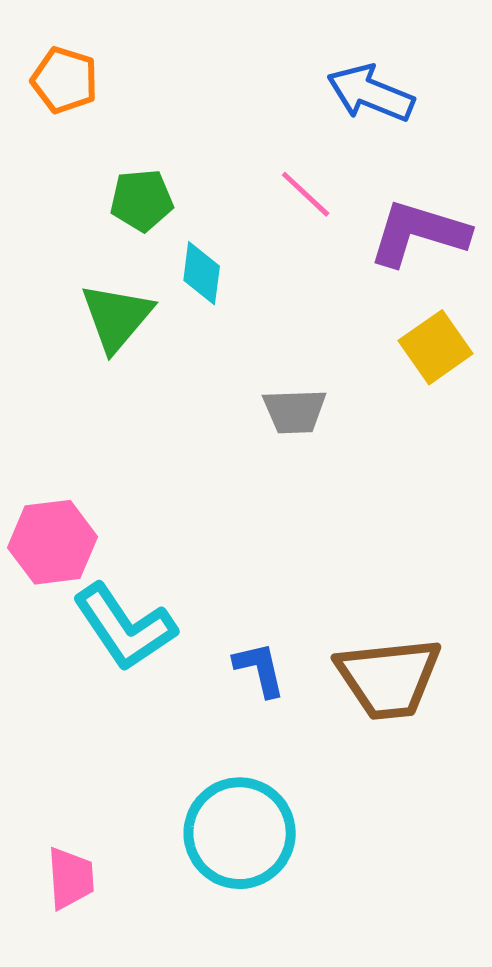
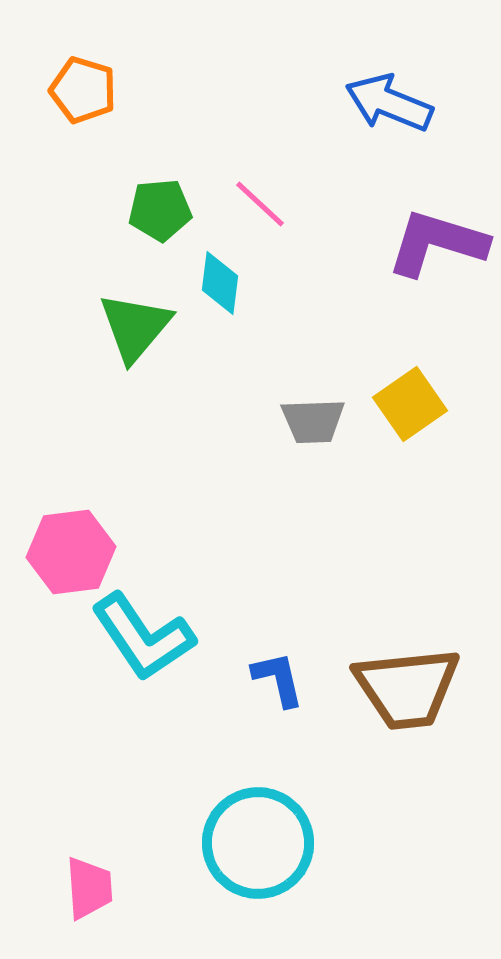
pink line: (306, 194) -> (260, 204), moved
yellow square: (436, 347) -> (410, 404), moved

